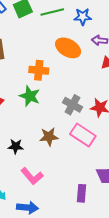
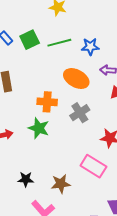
gray cross: (73, 105) -> (80, 113), moved, turned 30
brown star: (49, 137) -> (61, 184), moved

